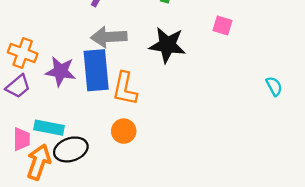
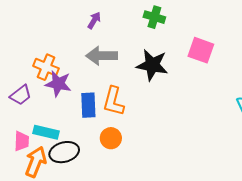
pink square: (222, 25) -> (201, 50), size x1.5
orange cross: (23, 53) -> (46, 67), moved
blue rectangle: (96, 70) -> (88, 105), moved, size x0.7

